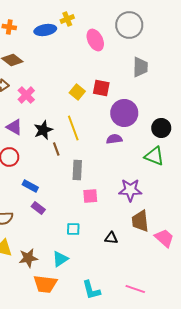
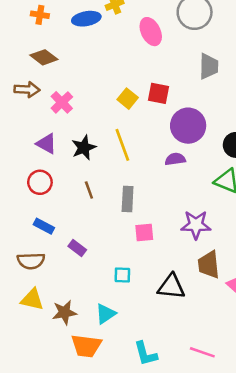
brown line: (56, 149) -> (89, 190), moved
blue rectangle: (30, 186) -> (44, 226), moved
black triangle: (111, 238) -> (171, 287), size x1.6

